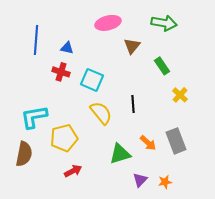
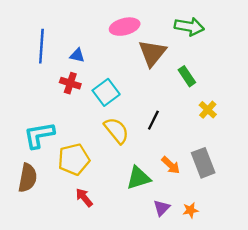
brown triangle: (132, 46) -> (152, 53), size x1.5
cyan square: (92, 80) -> (106, 92), turned 30
black line: (133, 104) -> (153, 120), turned 30
red arrow: (73, 171) -> (84, 198), turned -102

